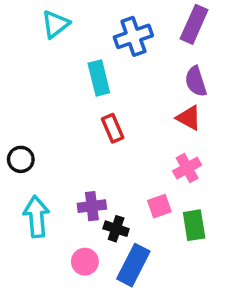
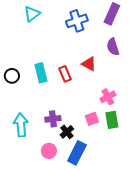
cyan rectangle: (99, 78) -> (41, 73), moved
red triangle: (189, 118) -> (89, 64), moved
black circle: (21, 159) -> (12, 76), moved
green rectangle: (194, 225) -> (112, 120), moved
black cross: (116, 229) -> (67, 132), turned 32

